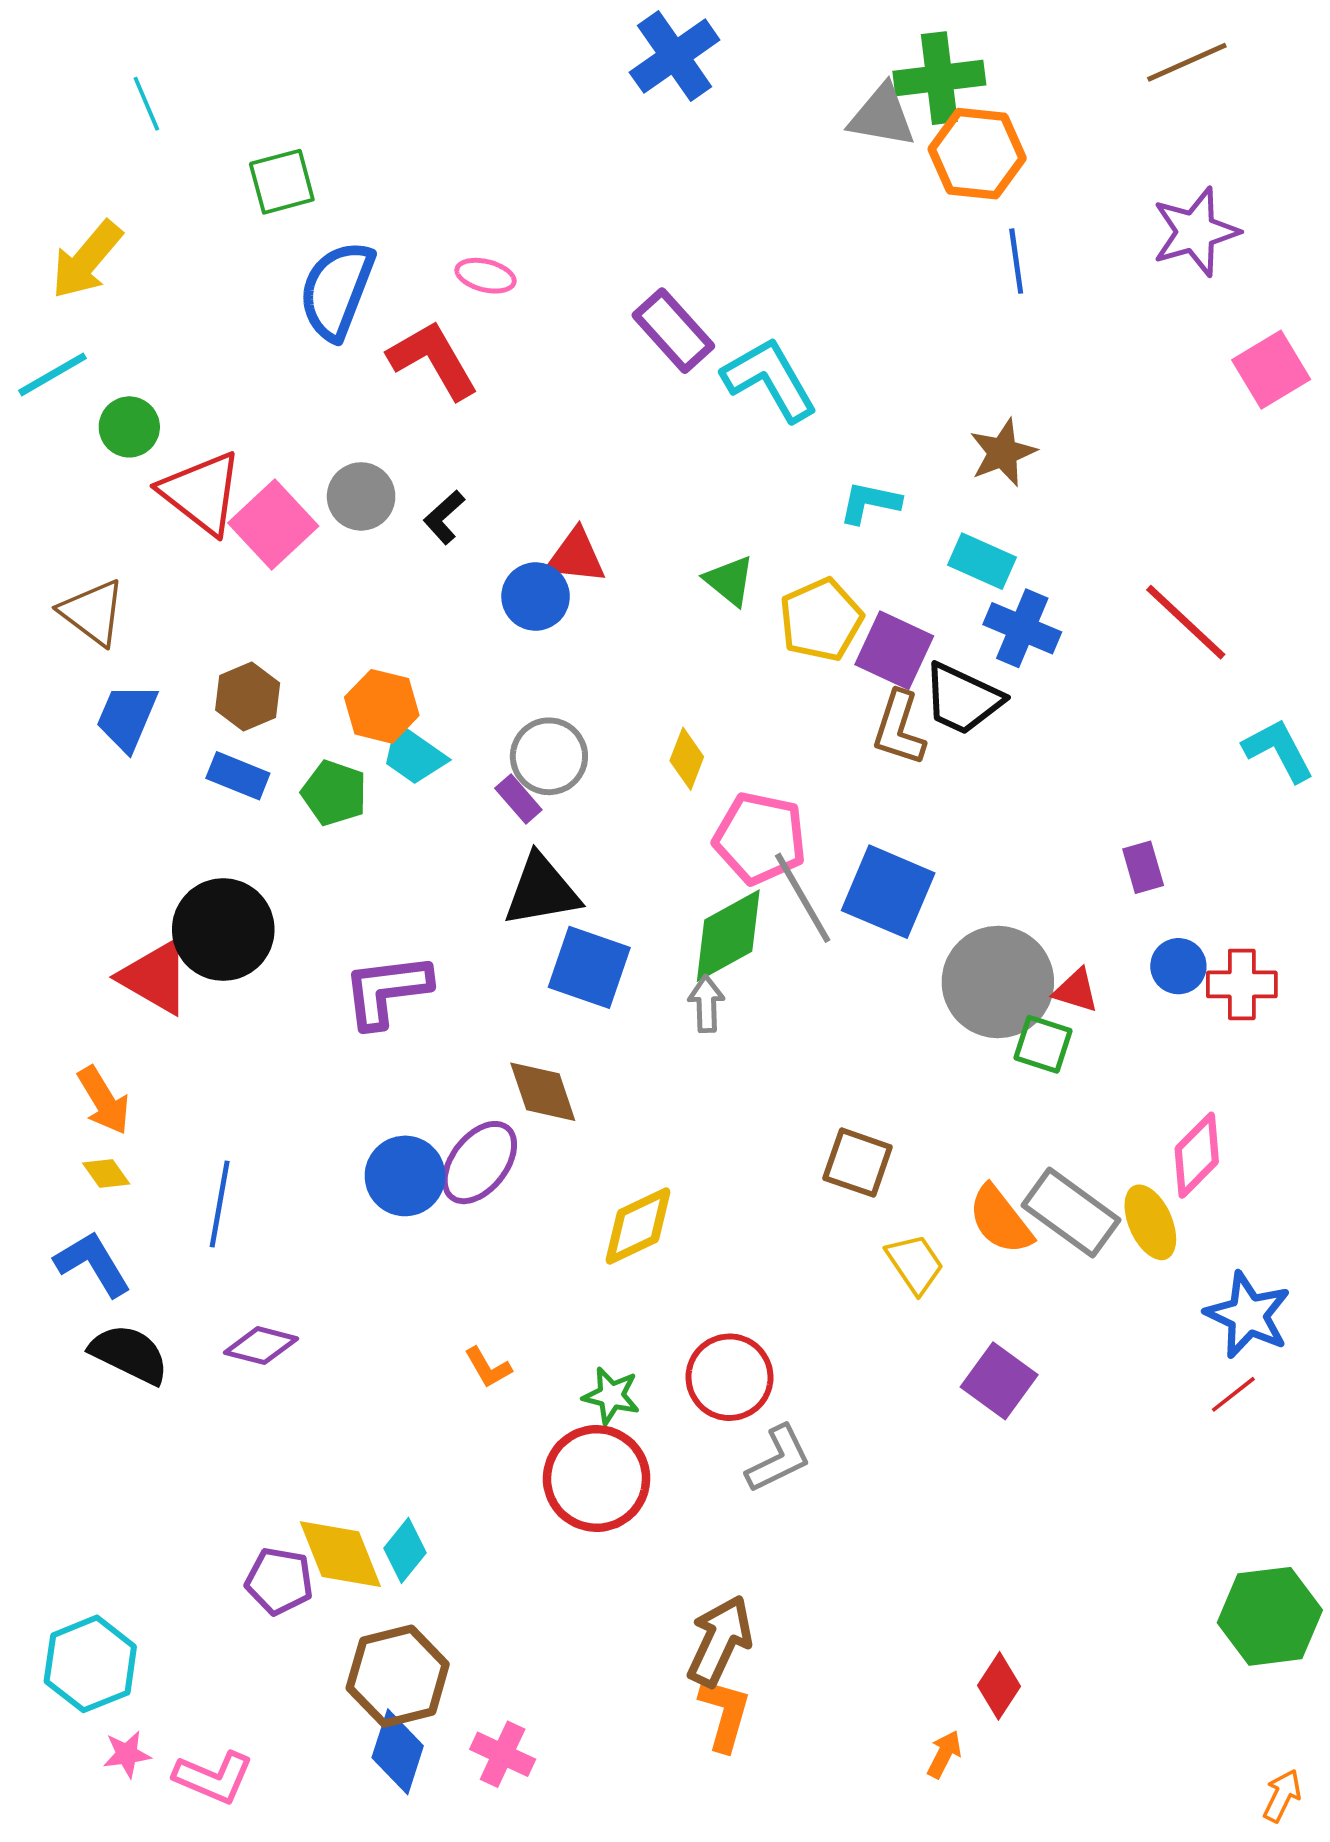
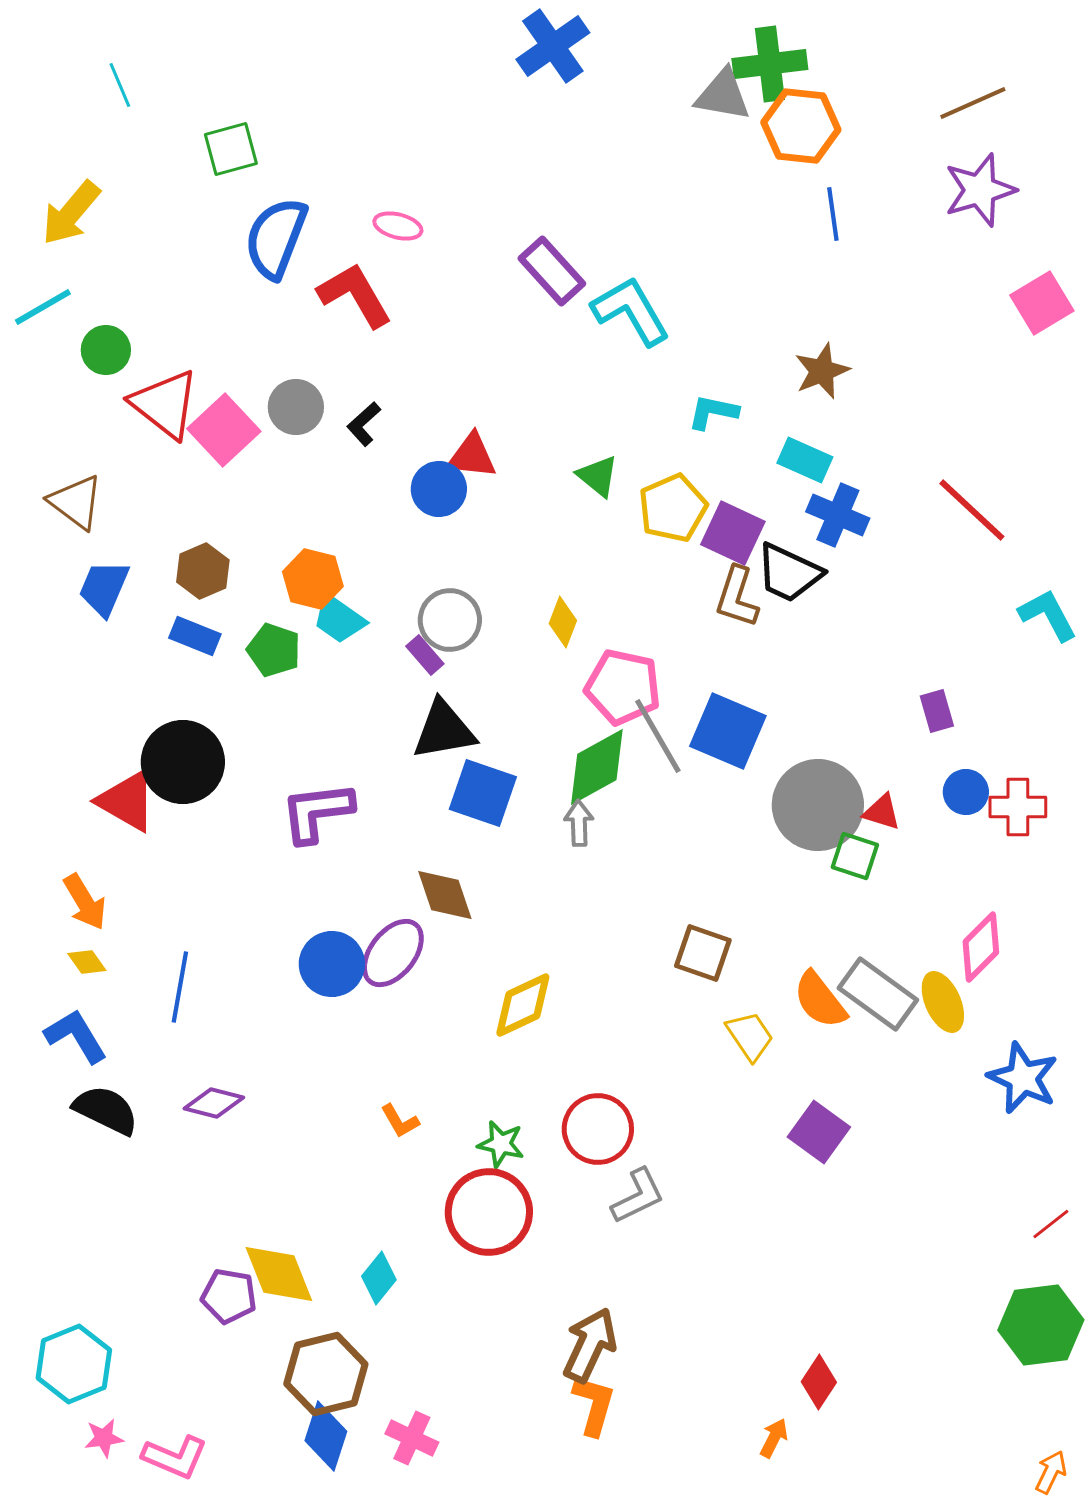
brown line: (1187, 62) -> (973, 103), moved
red line: (1233, 1394) -> (1051, 1224), moved
cyan diamond: (405, 1550) -> (379, 1278), moved

